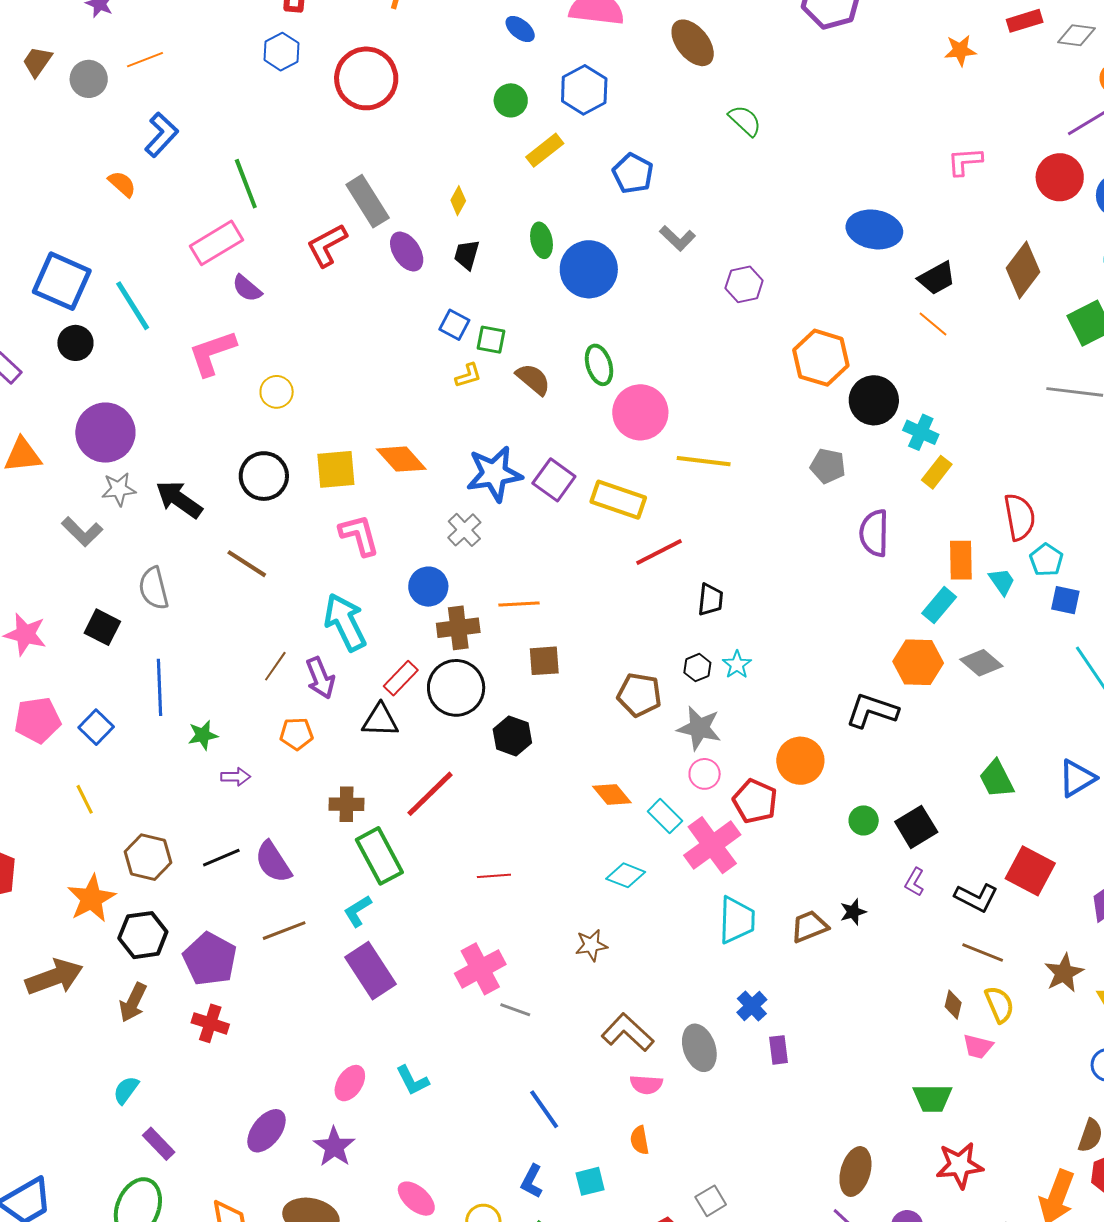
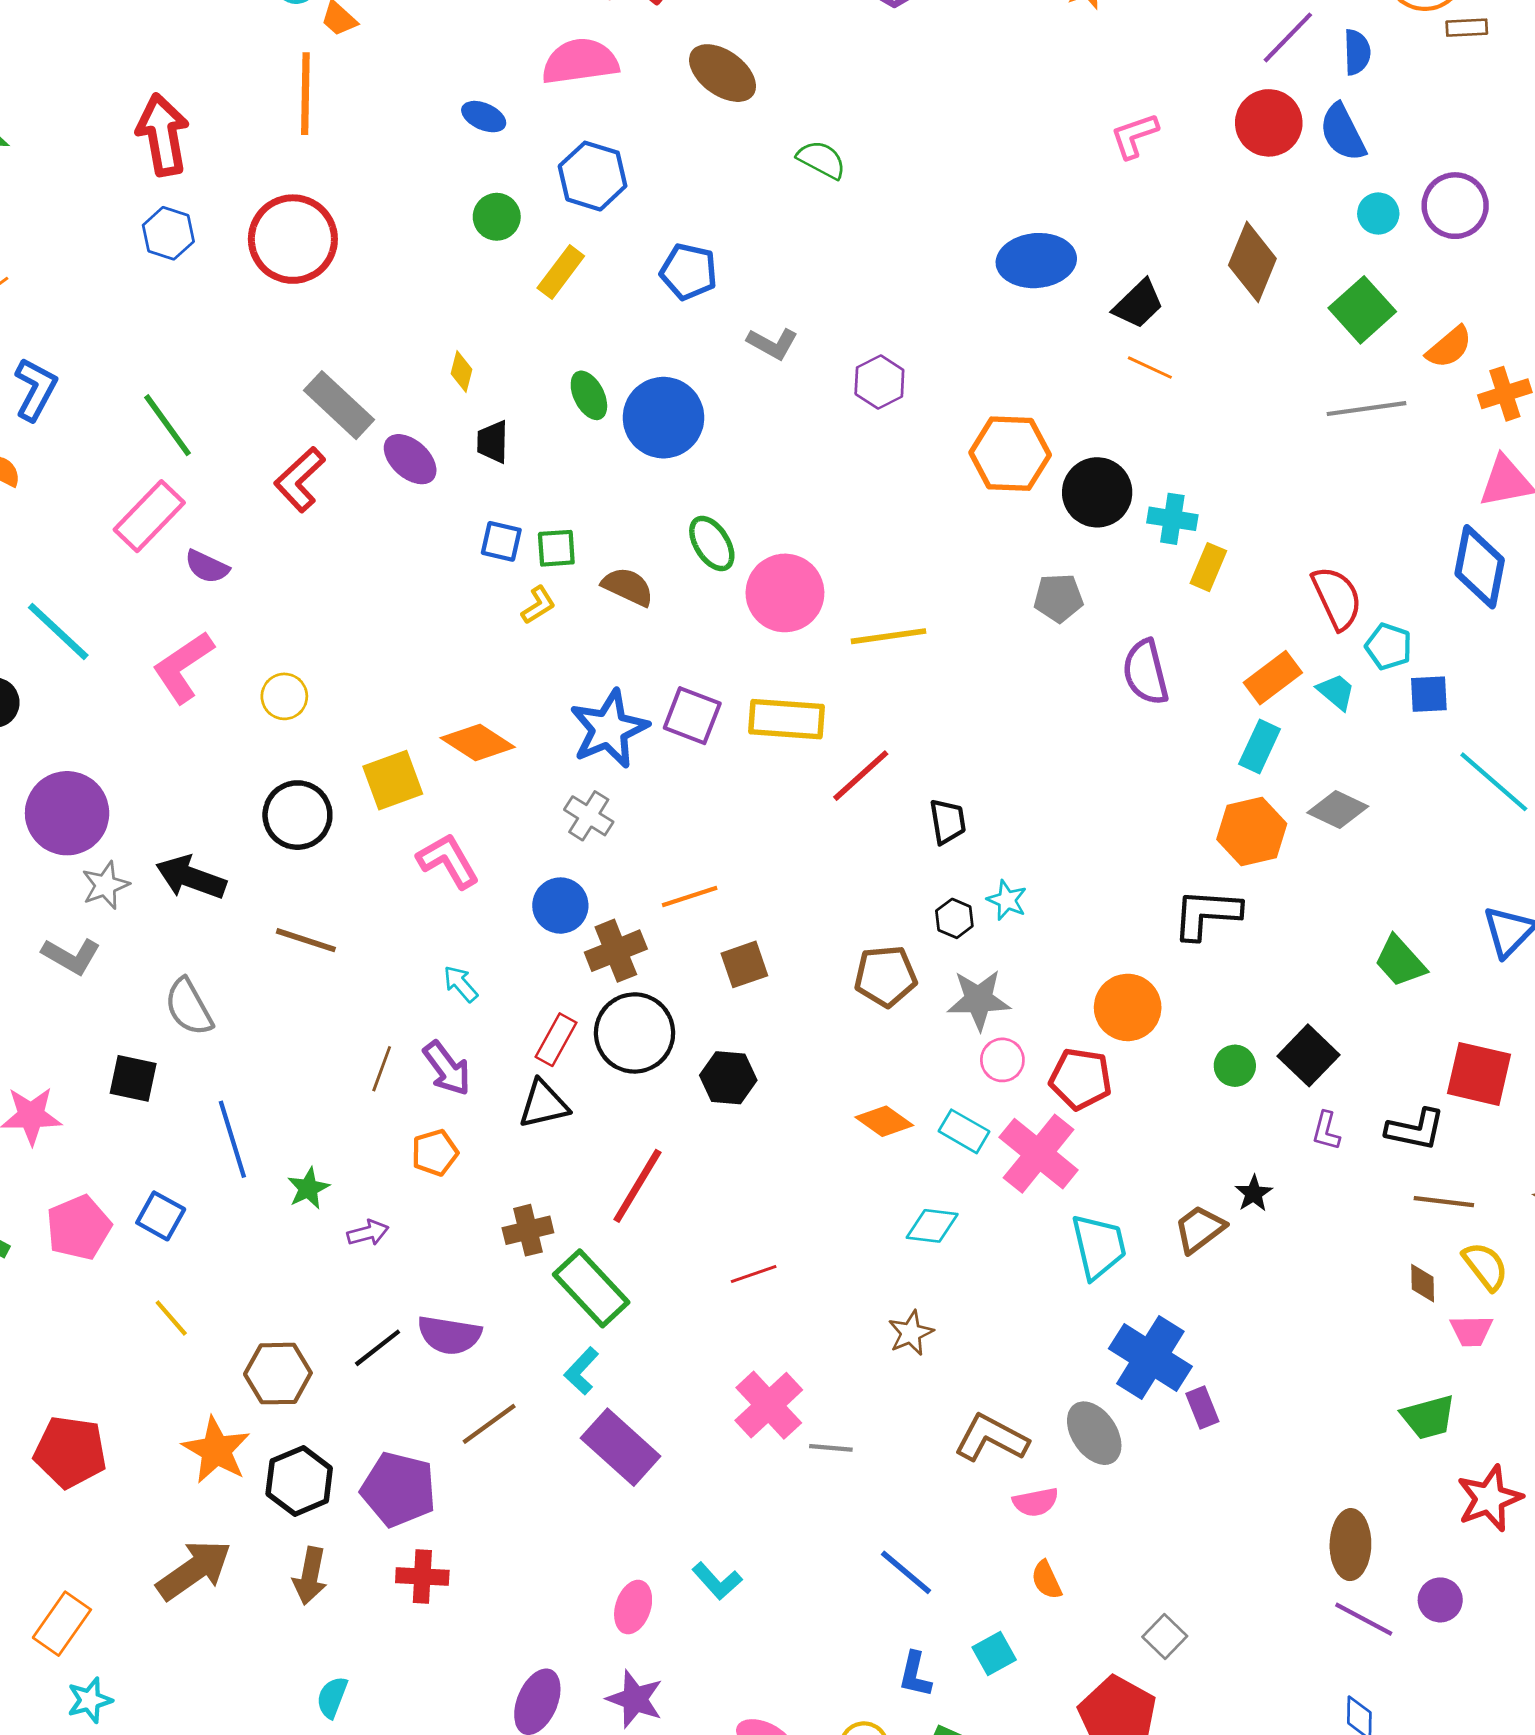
orange rectangle: (961, 560) -> (1273, 678), turned 69
cyan arrow: (345, 622) -> (461, 984), size x0.5
purple semicircle: (273, 862) -> (449, 1335), turned -33
blue cross: (752, 1006) -> (1150, 1357), size x1.8

